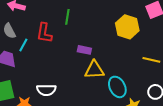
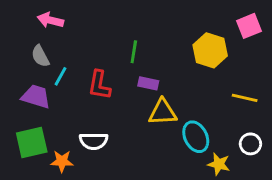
green line: (67, 17) -> (134, 52), moved
red L-shape: (44, 33) -> (99, 85), moved

